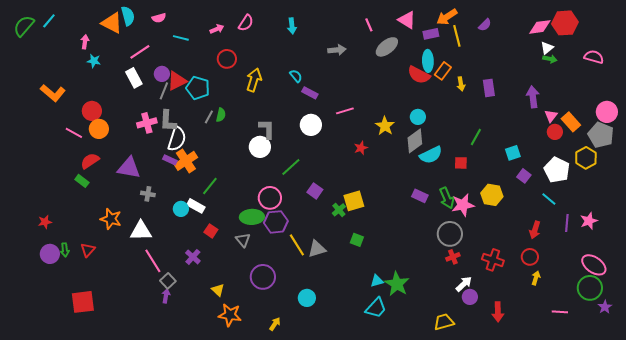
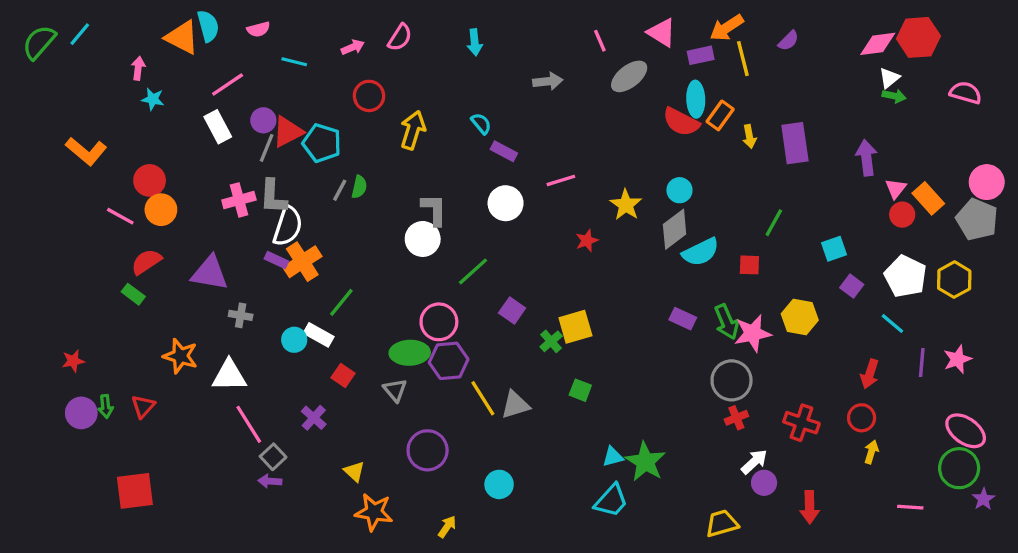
purple rectangle: (489, 88) -> (795, 143), size x1.4
yellow hexagon: (586, 158) -> (954, 280), moved
purple arrow: (166, 296) -> (270, 481), turned -96

